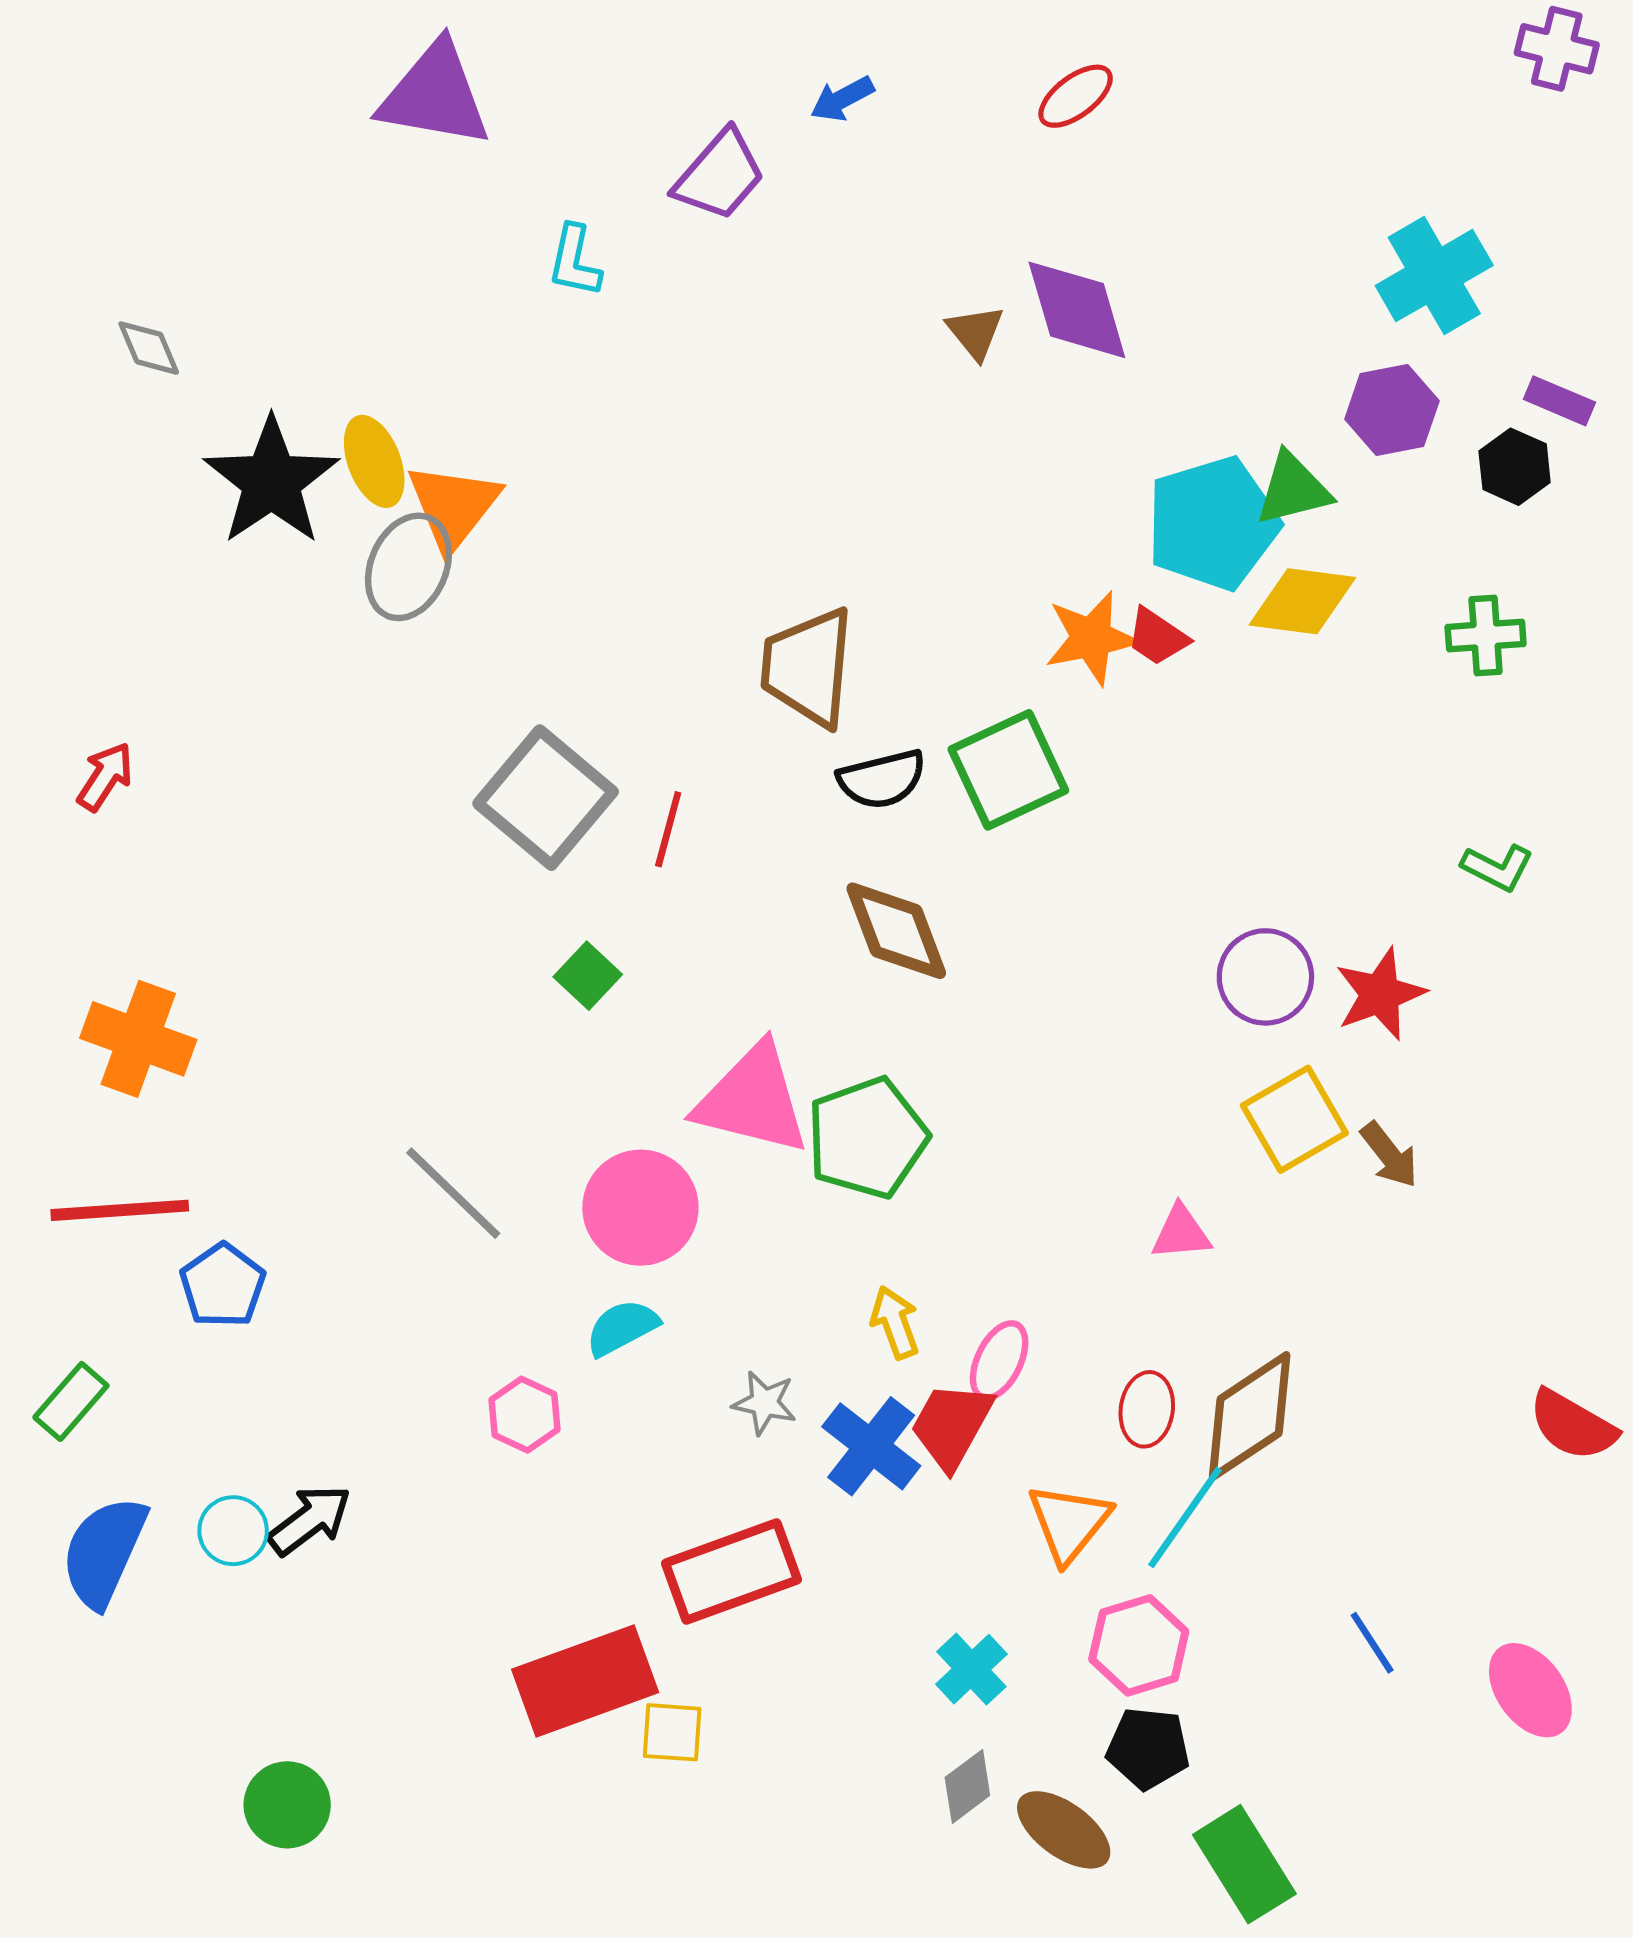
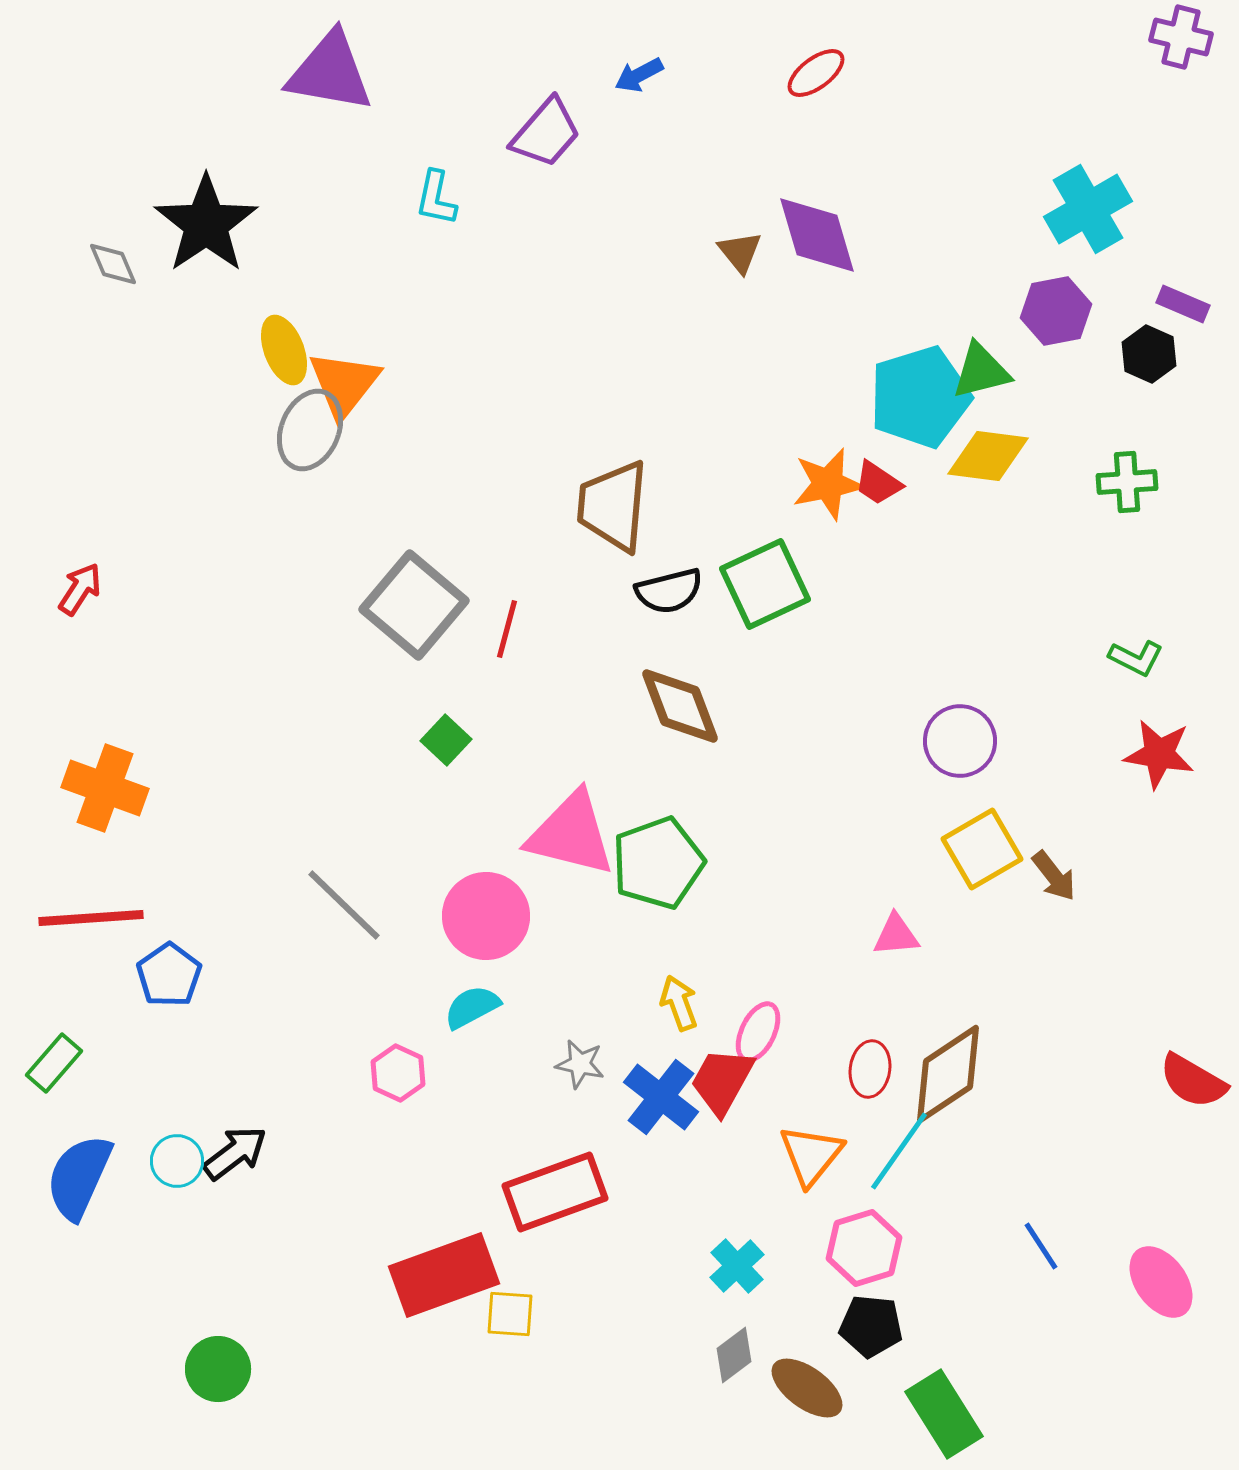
black star: (271, 481) -> (206, 224), moved
red star: (1380, 994) -> (1159, 754), moved, turned 30

